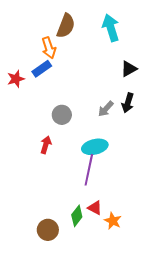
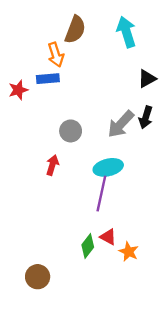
blue rectangle: (42, 69) -> (48, 79), turned 30
gray arrow: (106, 109) -> (121, 124), size x1.5
brown circle: (48, 230) -> (38, 277), moved

